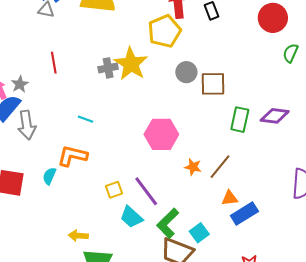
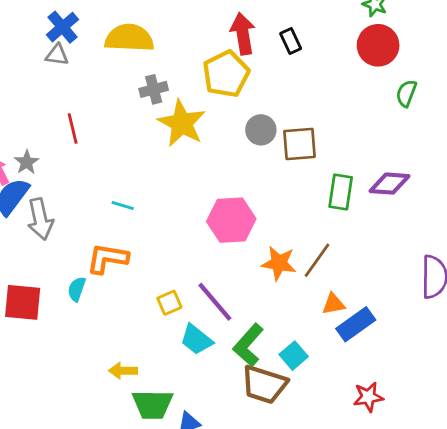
gray cross: (108, 68) -> (154, 89), moved
orange star: (193, 167) -> (279, 263), size x1.4

